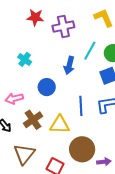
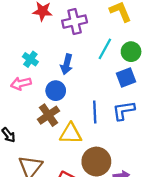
blue arrow: (69, 65) -> (67, 64), moved
pink arrow: (14, 99) -> (21, 83), moved
brown cross: (33, 120) -> (49, 115), moved

